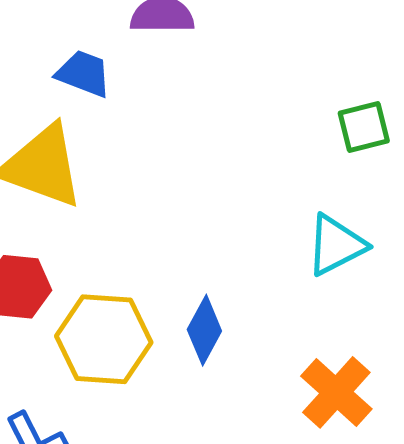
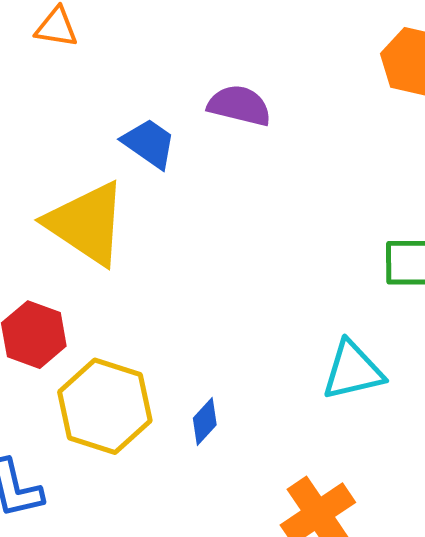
blue diamond: (204, 330) -> (205, 422), size x0.7

